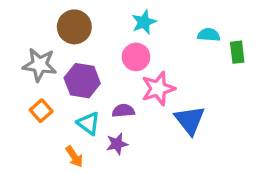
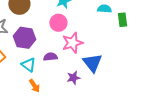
purple star: (117, 144) -> (73, 78), moved
orange arrow: (74, 157) -> (34, 86), moved

